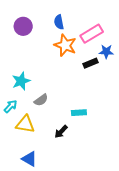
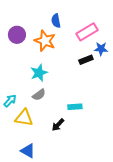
purple circle: (23, 26) -> (17, 35), moved
orange star: (65, 45) -> (45, 41), moved
cyan star: (21, 81) -> (39, 73), moved

